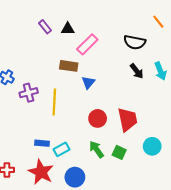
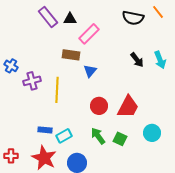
purple rectangle: (45, 27) -> (48, 17), size x1.5
black semicircle: (135, 42) -> (133, 18), moved
red trapezoid: (127, 119) -> (128, 107), turned 40

